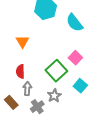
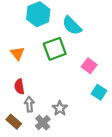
pink square: (75, 58) -> (89, 66), moved
green square: (56, 71) -> (55, 49), moved, turned 30
cyan square: (80, 86) -> (99, 92), moved

